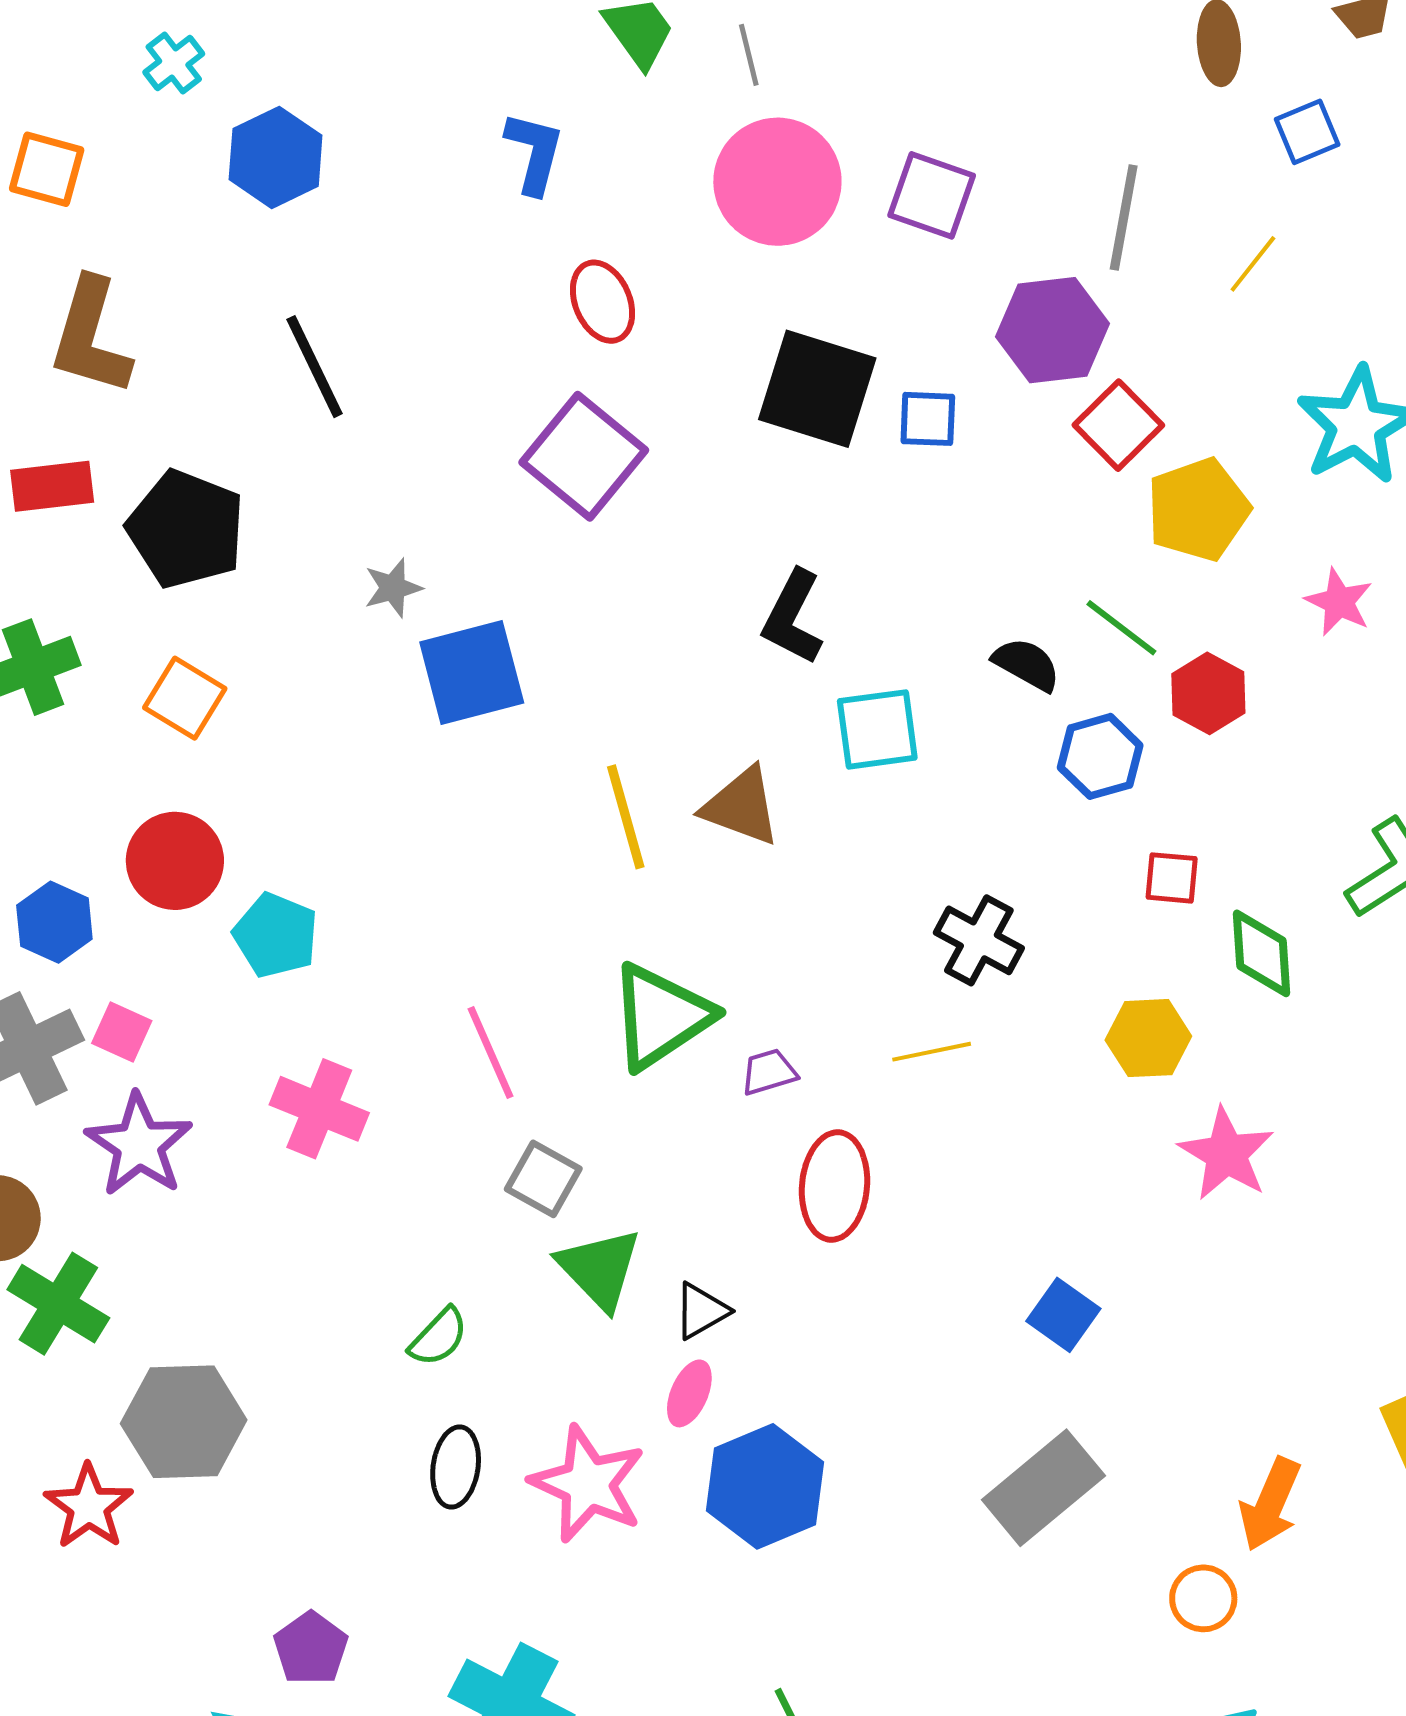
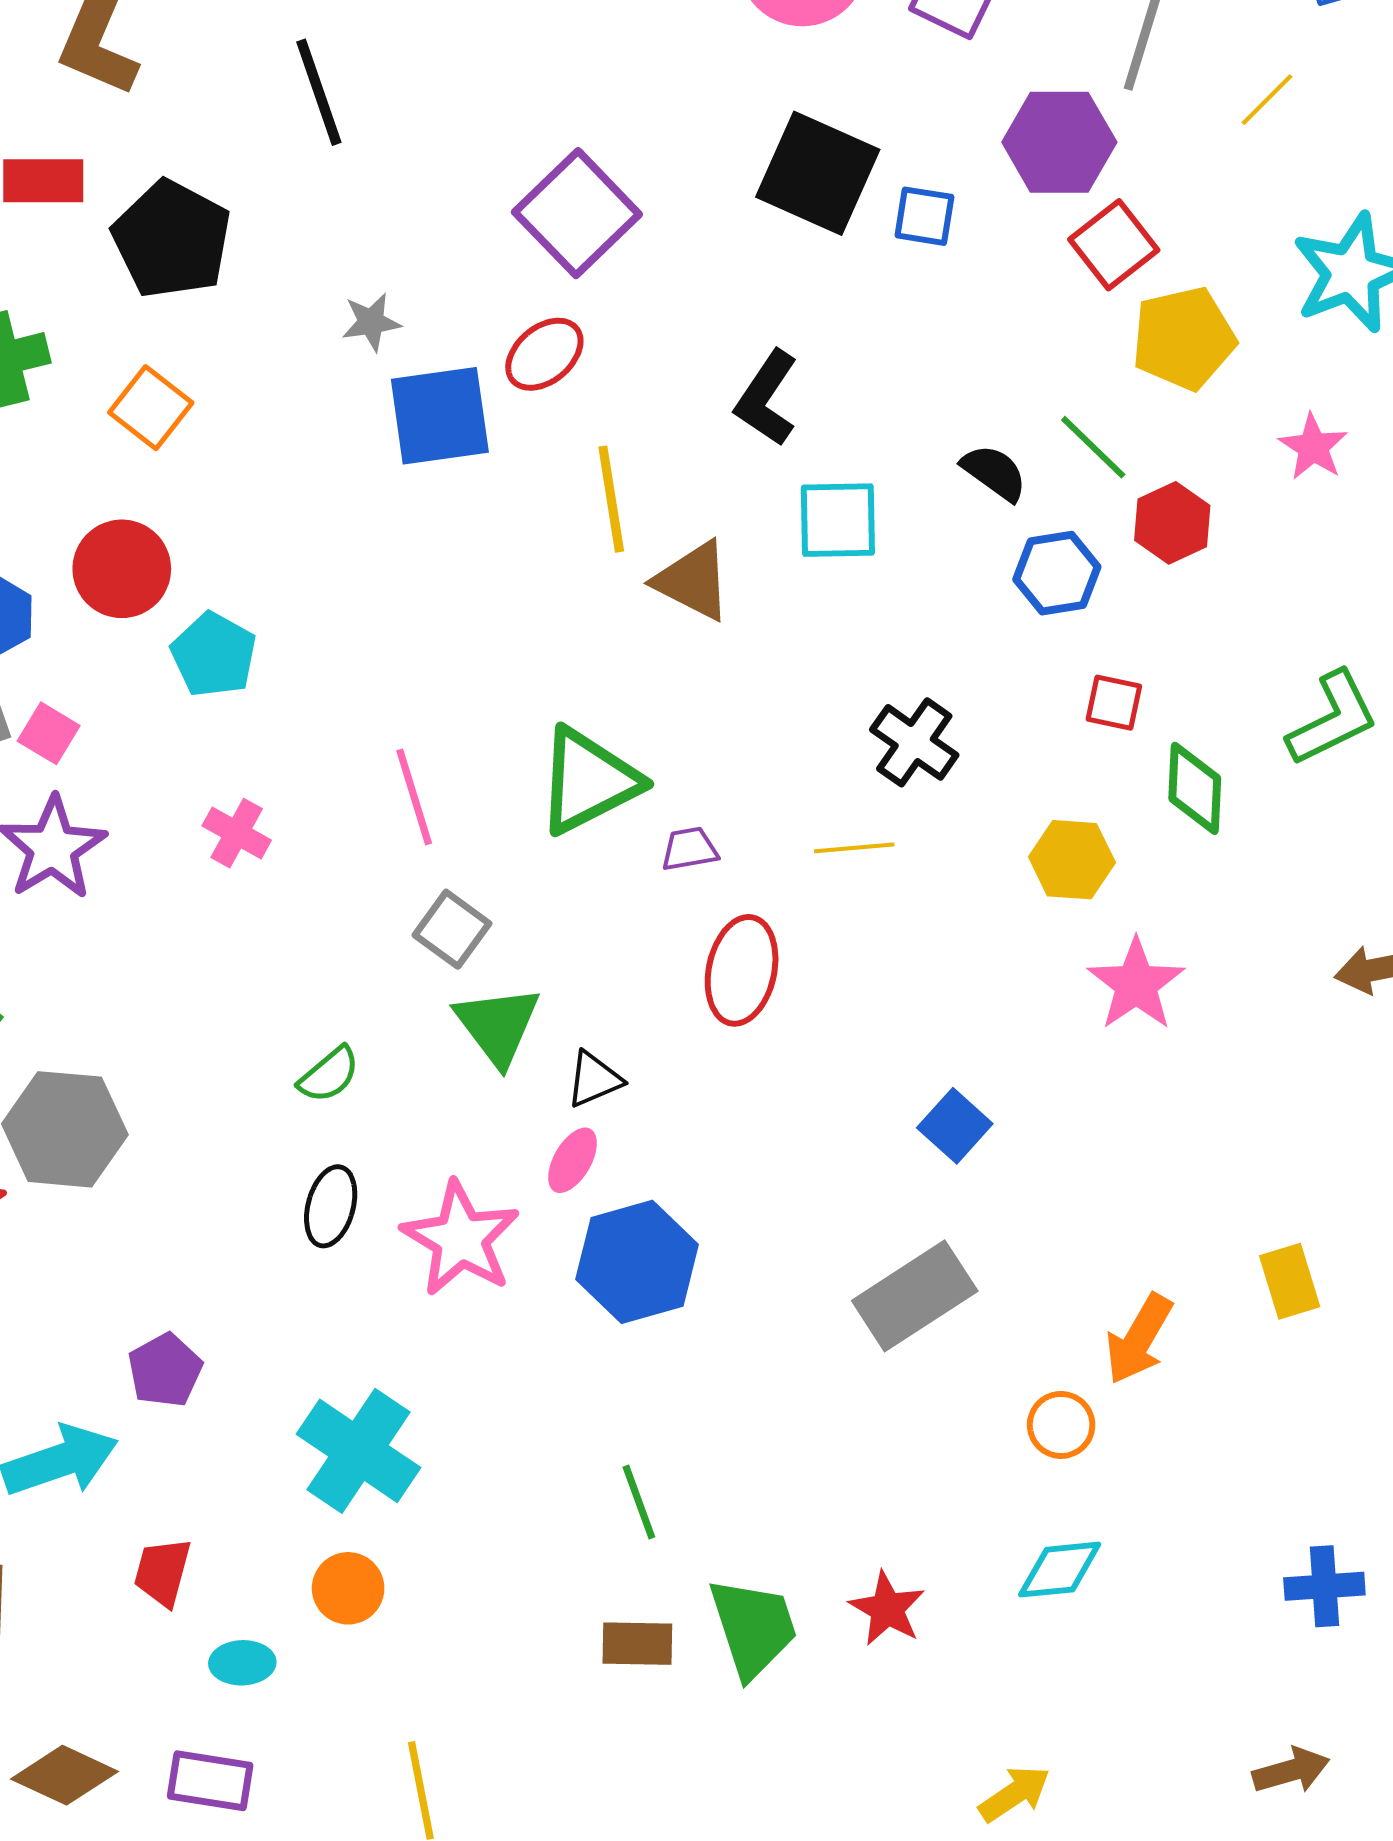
red ellipse: (603, 302) -> (544, 354), moved, turned 66
yellow line: (626, 817) -> (611, 499), moved
pink cross: (319, 1109) -> (237, 833), size x0.7

